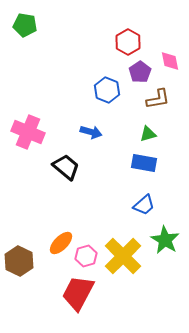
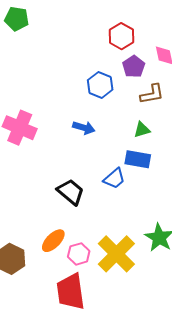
black trapezoid: (66, 167) -> (71, 192), moved
blue trapezoid: (144, 205) -> (114, 179), moved
red trapezoid: (78, 293) -> (71, 292), turned -36

